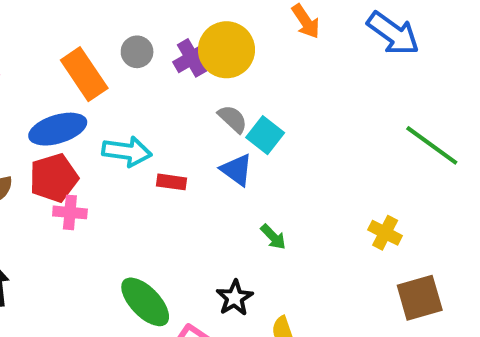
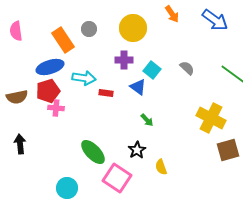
purple cross: (192, 58) -> (124, 60), moved, turned 30
gray semicircle: (233, 119) -> (187, 68), moved
yellow cross: (385, 233) -> (211, 118), size x1.8
green arrow: (273, 237) -> (147, 120), moved

